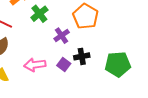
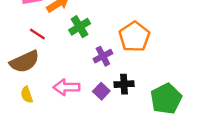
green pentagon: (118, 64) -> (166, 99), turned -30

